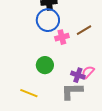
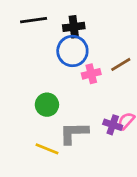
green circle: (45, 65) -> (47, 105), moved
gray L-shape: (72, 91) -> (74, 133), moved

